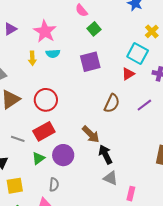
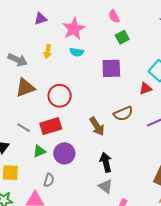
yellow arrow: (32, 58) -> (48, 51), moved
brown semicircle: (112, 103) -> (123, 114), turned 30
brown arrow: (91, 134) -> (97, 126), moved

